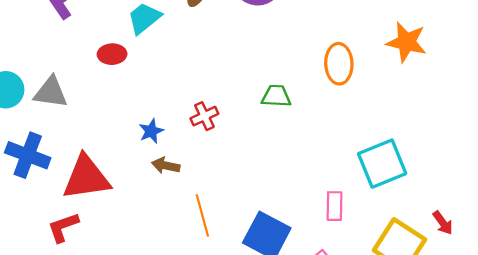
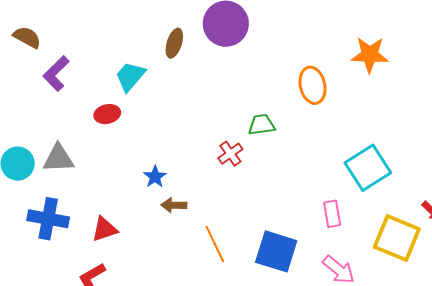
red cross: (204, 116) -> (230, 154), moved
red triangle: (86, 178) -> (104, 229), size x0.6

